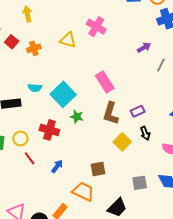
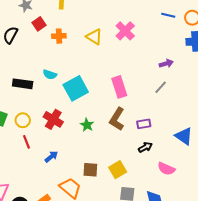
gray line: (161, 65) -> (161, 87), moved
green star: (77, 117) -> (87, 125), moved
black arrow: (145, 133) -> (145, 147), turned -112
yellow square: (122, 142) -> (118, 170), moved

